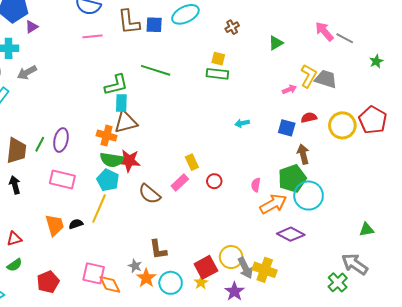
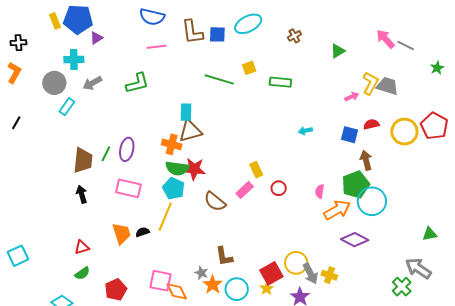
yellow square: (218, 59) -> (249, 68), moved, turned -32
green L-shape: (116, 85) -> (137, 83), moved
yellow cross: (265, 270) -> (329, 275), size x0.7

